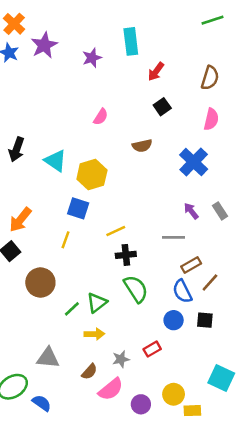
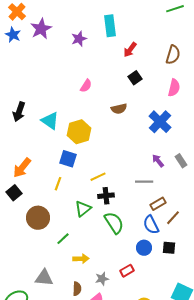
green triangle: (97, 303) -> (83, 209), moved
brown semicircle: (89, 372) -> (77, 289), turned -40

